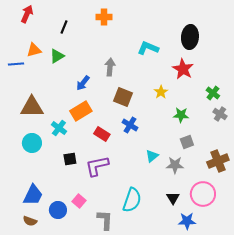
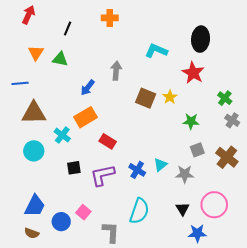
orange triangle: (34, 50) -> (36, 53), turned -42
green triangle: (57, 56) -> (60, 59), turned 42
blue line: (16, 64) -> (20, 83), moved
brown square: (123, 97) -> (146, 98), moved
blue cross: (130, 125) -> (137, 170), moved
brown cross: (218, 161) -> (227, 157), moved, turned -30

